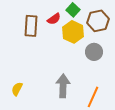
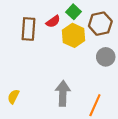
gray circle: (94, 52) -> (106, 57), moved

